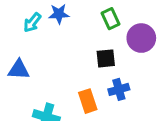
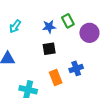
blue star: (59, 14) -> (49, 27), moved
black square: (106, 58) -> (49, 49), moved

